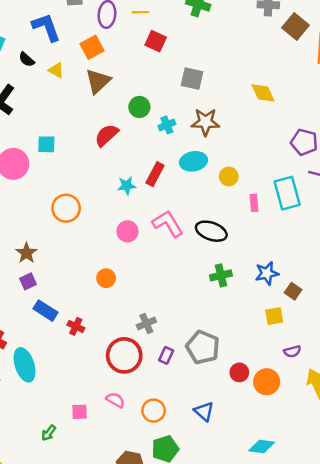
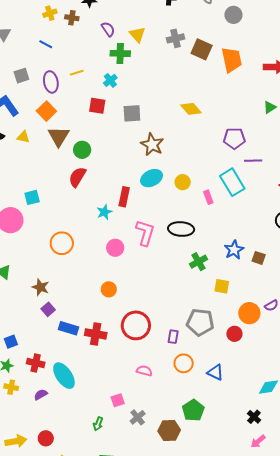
red square: (156, 41) -> (97, 106), moved
green circle: (139, 107) -> (82, 150), moved
brown star: (205, 122) -> (152, 145), turned -30
cyan cross: (167, 125) -> (110, 80), moved
pink L-shape: (168, 224) -> (145, 233), turned 64
yellow square: (274, 316) -> (222, 286), moved, turned 35
gray cross: (146, 323) -> (138, 417), moved
red cross: (76, 326) -> (96, 334), size x1.5
red circle: (124, 355) -> (136, 325), moved
orange circle: (267, 382) -> (249, 313), moved
pink semicircle: (115, 400) -> (144, 371), moved
orange circle: (154, 411) -> (184, 363), moved

